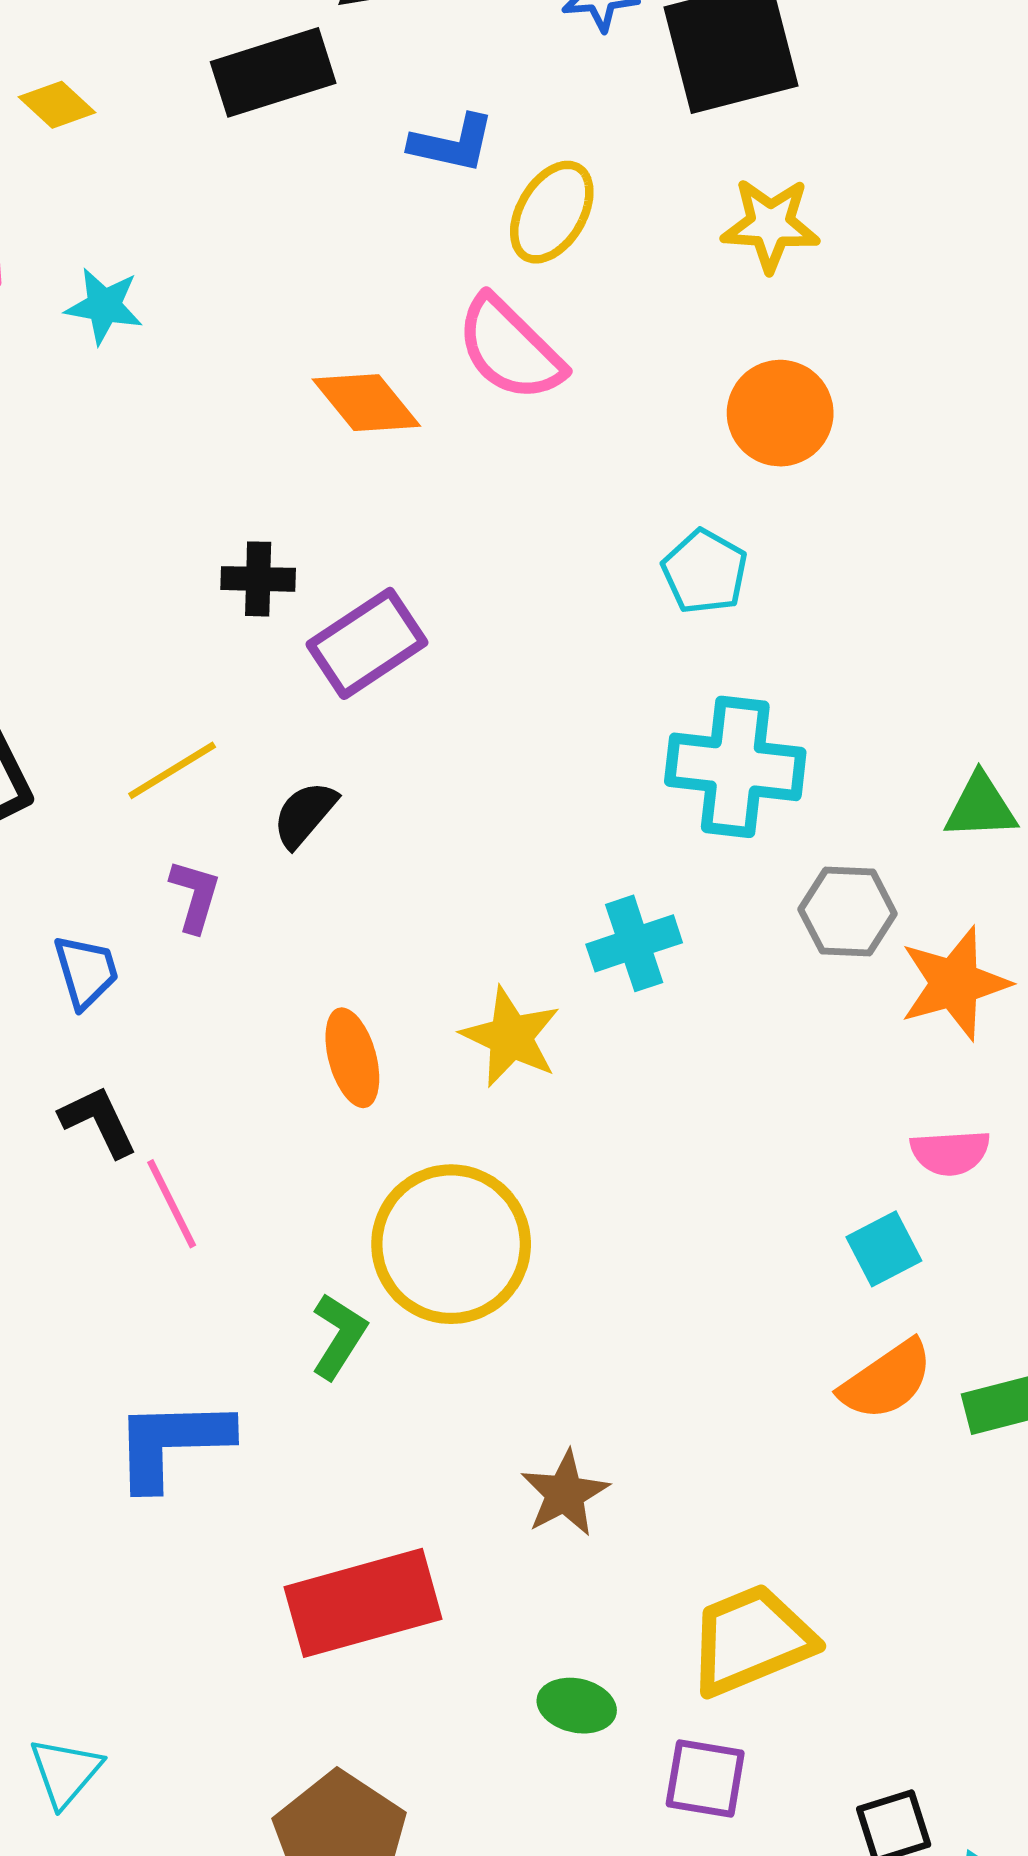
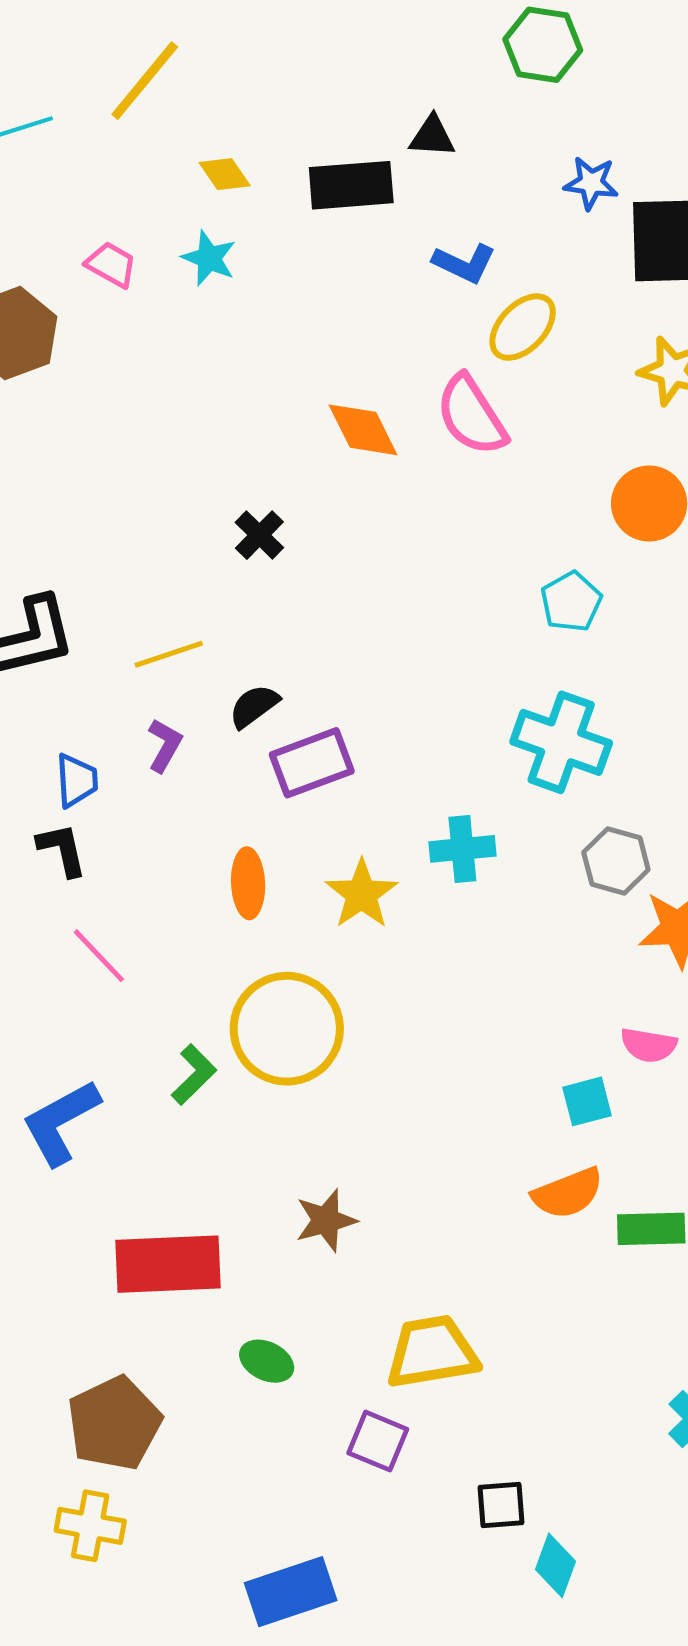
yellow diamond: (57, 105) -> (225, 174), moved
cyan star: (104, 306) -> (209, 258), moved
black cross: (258, 579) -> (259, 535), turned 30
purple rectangle: (367, 643) -> (312, 763), moved
black L-shape: (98, 1121) -> (62, 850), moved
pink line: (172, 1204) -> (99, 956), turned -30
blue L-shape: (172, 1443) -> (61, 1122), turned -40
green ellipse: (577, 1706) -> (267, 1361), moved

